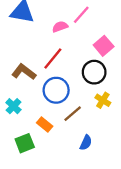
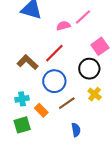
cyan cross: (13, 106) -> (22, 99), moved, turned 32
blue semicircle: (86, 143) -> (76, 130), turned -40

